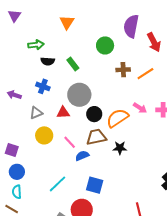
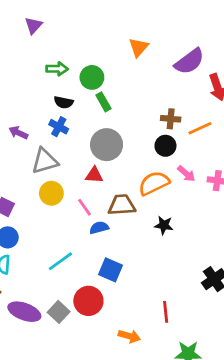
orange triangle: (67, 22) -> (139, 47), moved
purple semicircle: (131, 26) -> (189, 61), turned -145
green circle: (105, 45) -> (92, 77), moved
black semicircle: (48, 61) -> (64, 102), moved
gray triangle: (36, 113) -> (45, 161), size x1.5
red triangle: (63, 113) -> (94, 175), moved
black circle: (94, 114) -> (165, 146), moved
black star: (120, 148) -> (164, 225), moved

